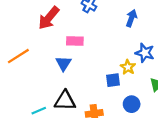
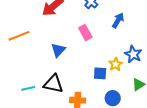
blue arrow: (131, 18) -> (118, 20), moved
pink rectangle: (75, 41) -> (85, 33), moved, turned 49

